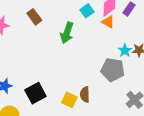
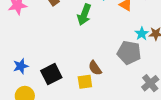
brown semicircle: (85, 94) -> (95, 68), moved, turned -35
yellow square: (69, 100) -> (85, 82), turned -35

